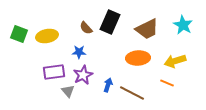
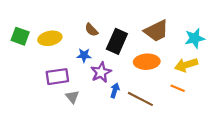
black rectangle: (110, 22) -> (117, 41), moved
cyan star: (183, 25) -> (195, 38), moved, turned 30
purple star: (83, 75) -> (101, 72), moved

